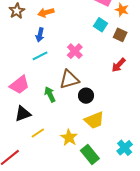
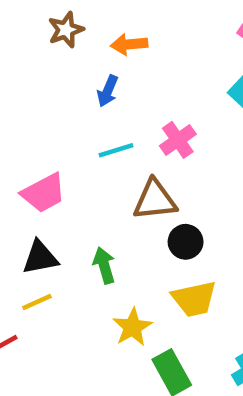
cyan line: (40, 56) -> (116, 150), moved
green arrow: (50, 94) -> (104, 265), moved
yellow line: (38, 133) -> (37, 302), moved

